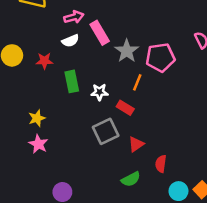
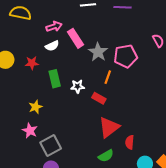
yellow star: (37, 118) -> (35, 107), moved
gray square: (106, 131) -> (51, 146), moved
red triangle: (136, 144) -> (109, 127), size x1.6

